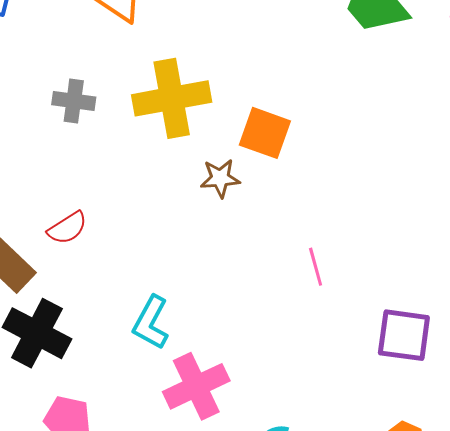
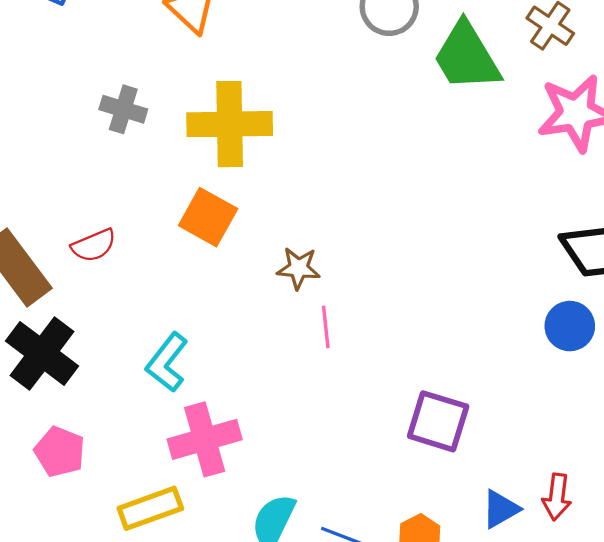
orange square: (265, 133) -> (208, 217), moved
brown star: (220, 178) -> (299, 268), moved
pink line: (316, 267) -> (326, 327), moved

